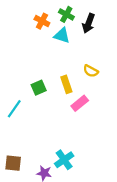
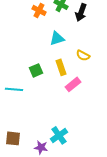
cyan triangle: (62, 36) -> (57, 38), moved, turned -35
cyan line: (14, 109) -> (14, 89), turned 60

